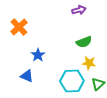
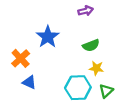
orange cross: (19, 27) -> (21, 58), moved
blue star: (38, 55) -> (48, 37), moved, size x1.5

